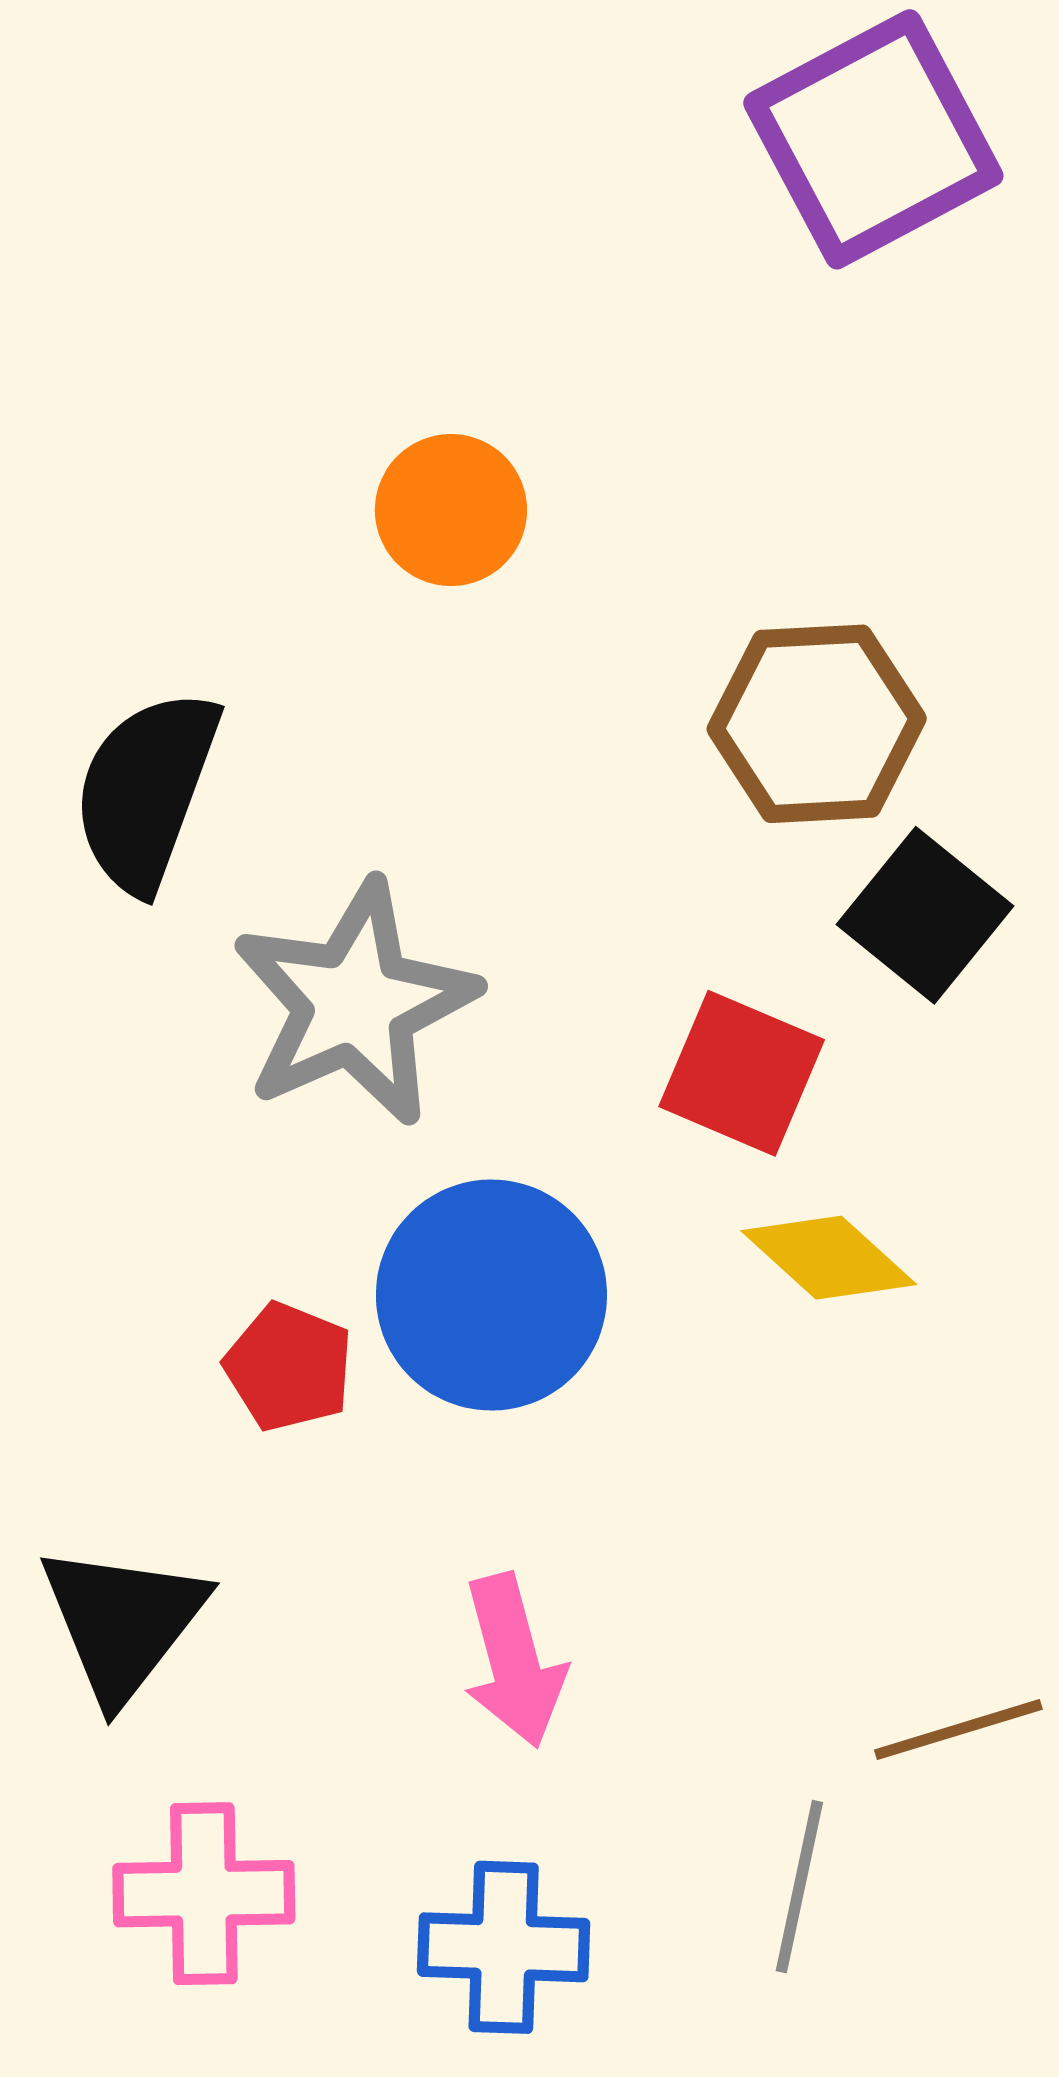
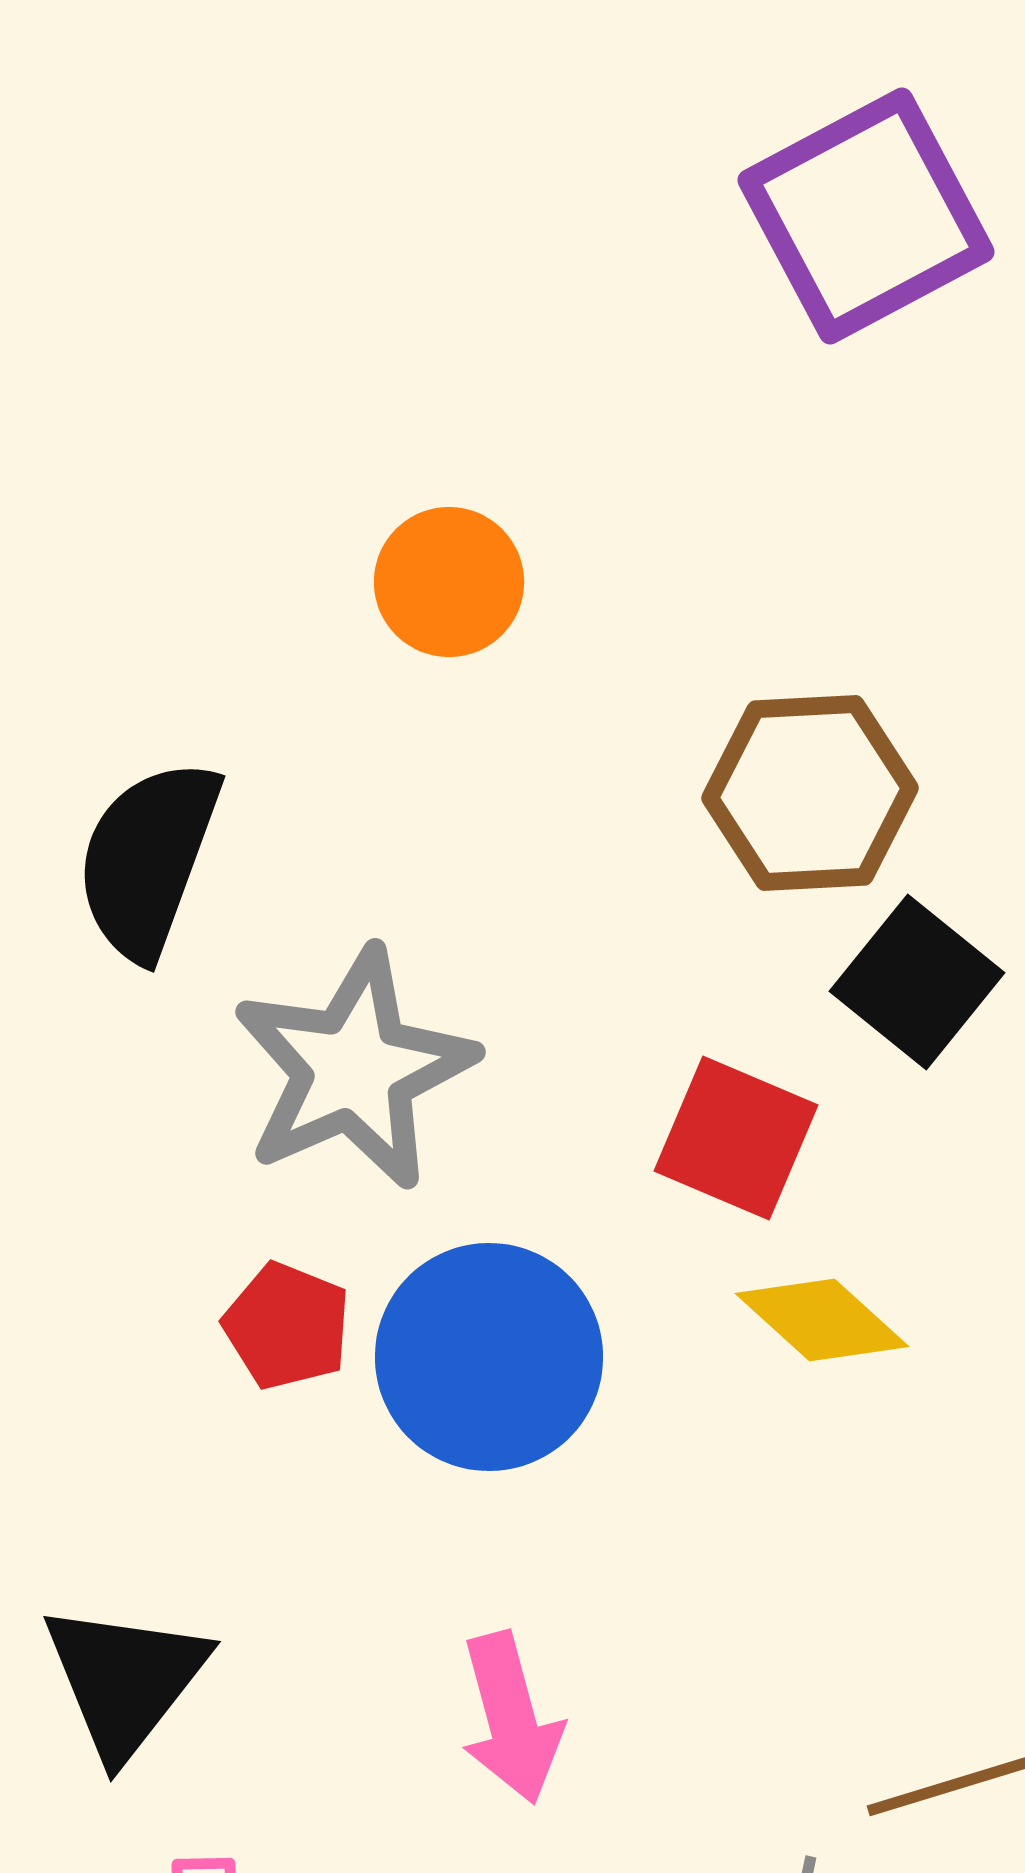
red pentagon: (289, 1367) -> (287, 1326), moved

